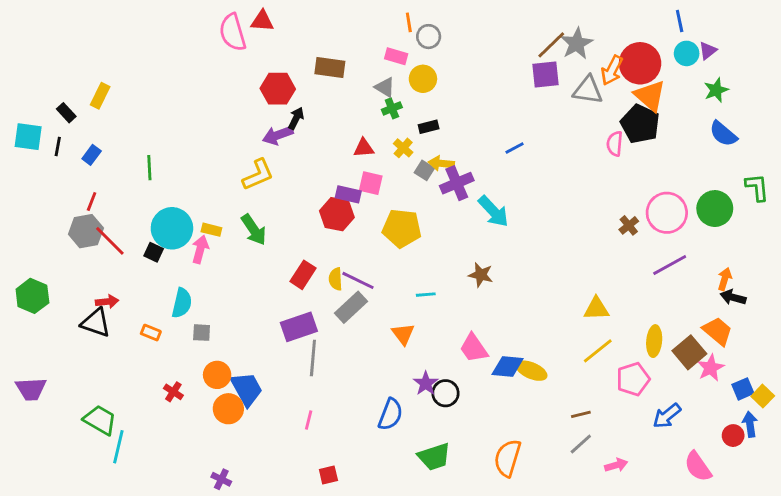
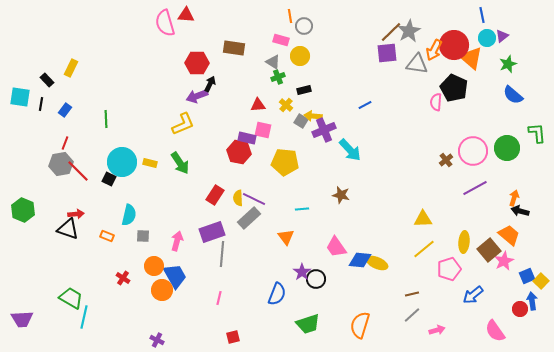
orange triangle: (650, 96) -> (471, 58), moved
pink arrow: (200, 249) -> (177, 241), moved
purple trapezoid: (31, 389) -> (22, 319), moved

